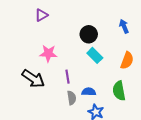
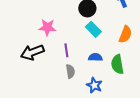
black arrow: (33, 79) -> (32, 52), turned 125
blue semicircle: (89, 92) -> (95, 57), moved

